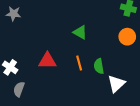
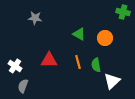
gray star: (13, 14) -> (35, 18), moved
orange circle: (127, 37) -> (105, 38), moved

